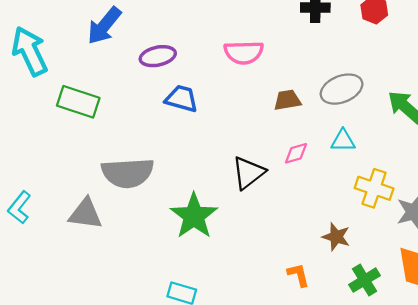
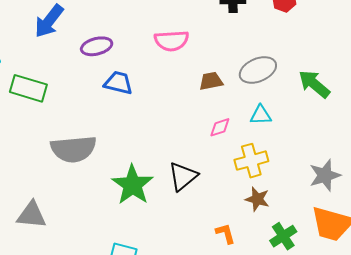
black triangle: (248, 173) -> (183, 176), moved
yellow cross: (374, 188) -> (251, 161), moved, turned -32
gray triangle: (86, 214) -> (31, 215), moved

